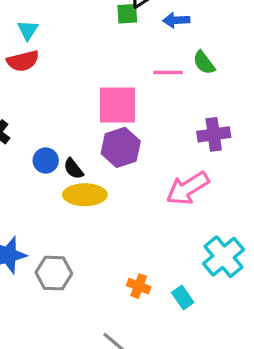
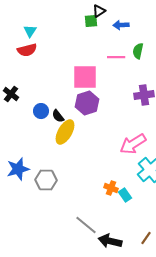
green semicircle: (204, 63) -> (138, 51), turned 49
pink arrow: (188, 188) -> (133, 144), moved
yellow ellipse: (85, 195) -> (65, 132), turned -60
orange cross: (139, 286) -> (111, 188), moved

